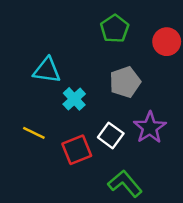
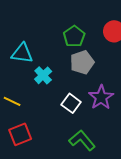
green pentagon: (115, 29) -> (74, 36), moved
red square: (77, 150) -> (20, 134), moved

